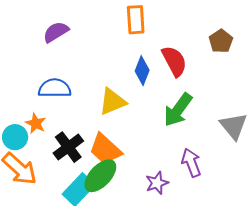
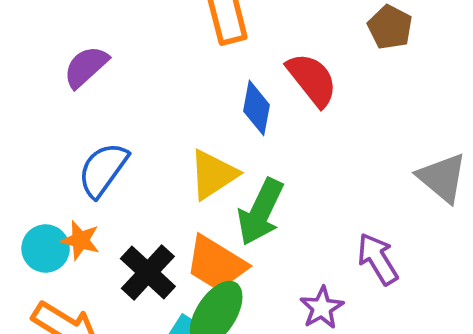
blue semicircle: (55, 88) -> (103, 170), turned -44
green arrow: (178, 110) -> (261, 212), moved
cyan circle: (15, 137) -> (46, 248), moved

